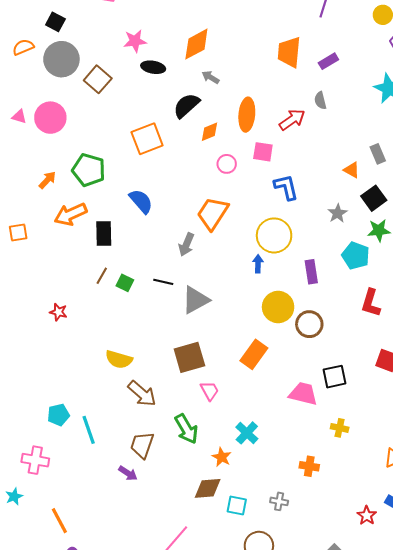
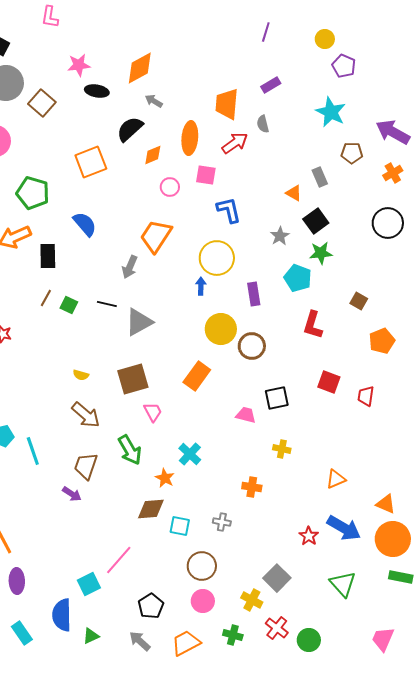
orange trapezoid: (289, 52) -> (227, 104), moved
yellow semicircle: (119, 359) -> (81, 375), moved, size x0.6
pink trapezoid: (303, 394) -> (246, 415), size x0.7

